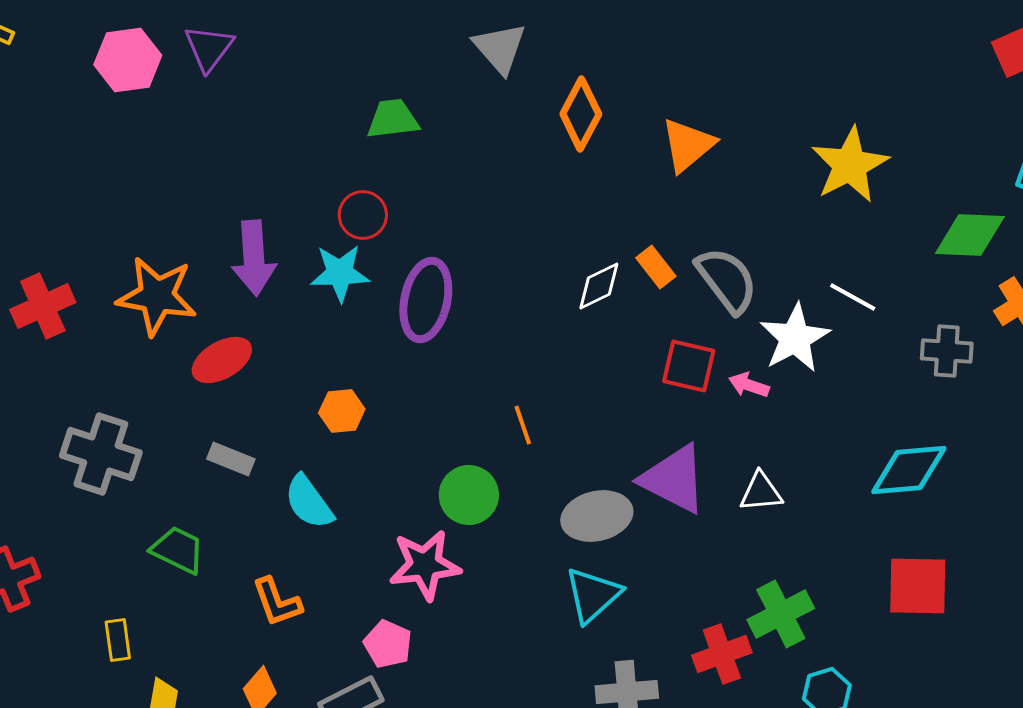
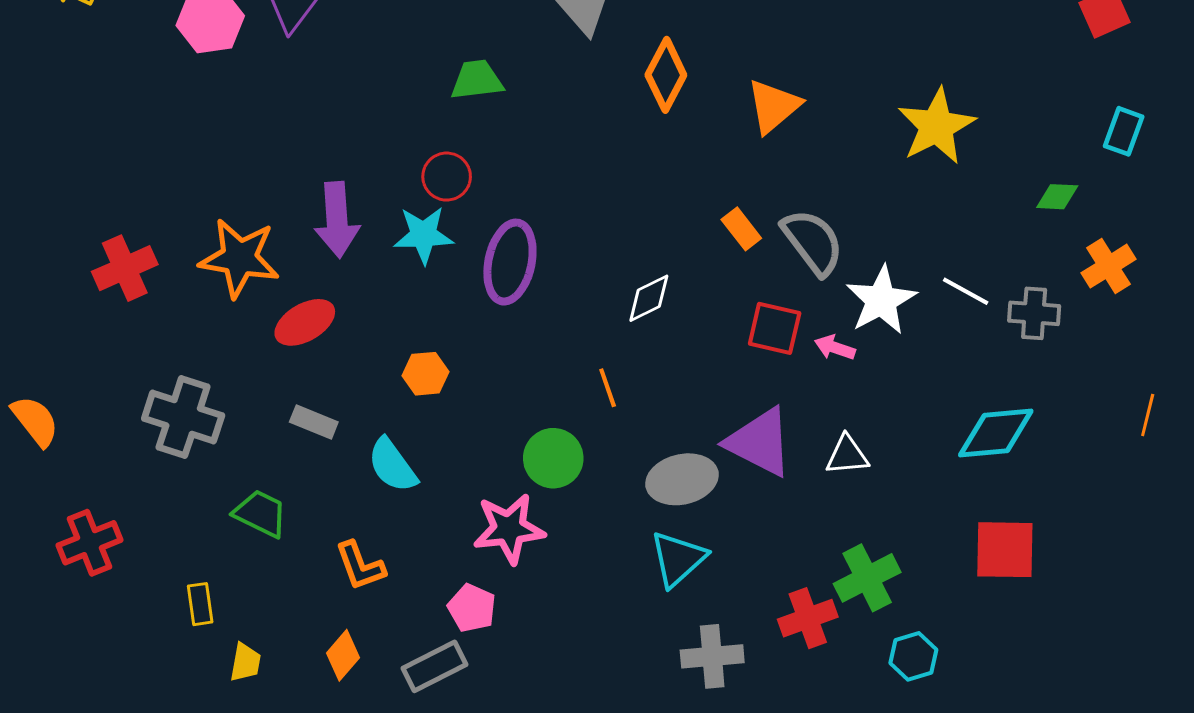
green diamond: (970, 235) -> (1057, 197), size x0.6
white diamond: (599, 286) -> (649, 298), moved
white line: (853, 297) -> (966, 291), moved

